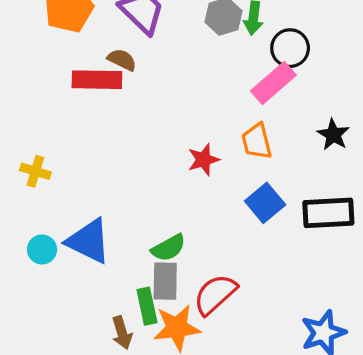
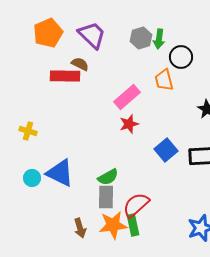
pink rectangle: (273, 83) -> (127, 97), moved
orange trapezoid: (257, 141) -> (164, 80), moved
green rectangle: (147, 306) -> (133, 225), moved

